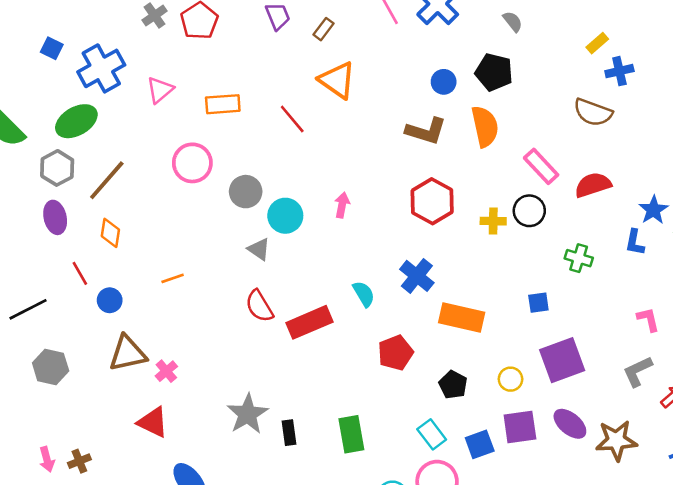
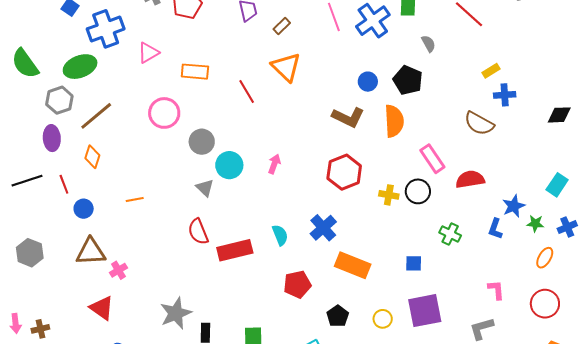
black line: (28, 309) -> (27, 181), moved

